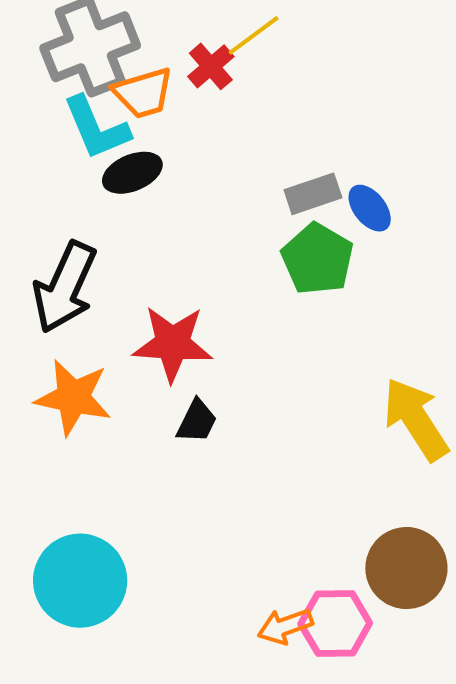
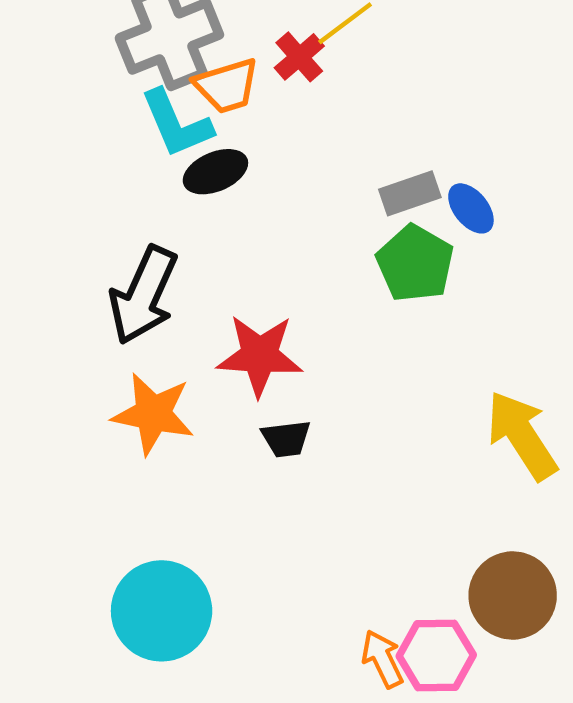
black trapezoid: (197, 421) -> (286, 439), turned 57
orange arrow: (285, 626) -> (382, 659), turned 84

